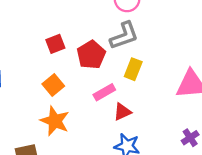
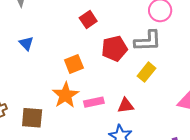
red square: (55, 44) -> (88, 20), moved, turned -30
pink rectangle: (104, 92) -> (94, 102), moved

